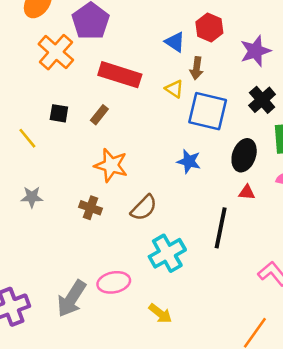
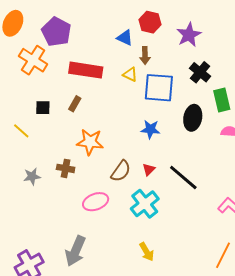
red triangle: (247, 192) -> (149, 169), moved, turned -40
brown cross: (90, 208) -> (66, 168), moved
black line: (221, 228) -> (183, 177), turned -52
pink ellipse: (114, 282) -> (96, 202), moved
yellow arrow: (160, 314) -> (147, 252), turned 30

